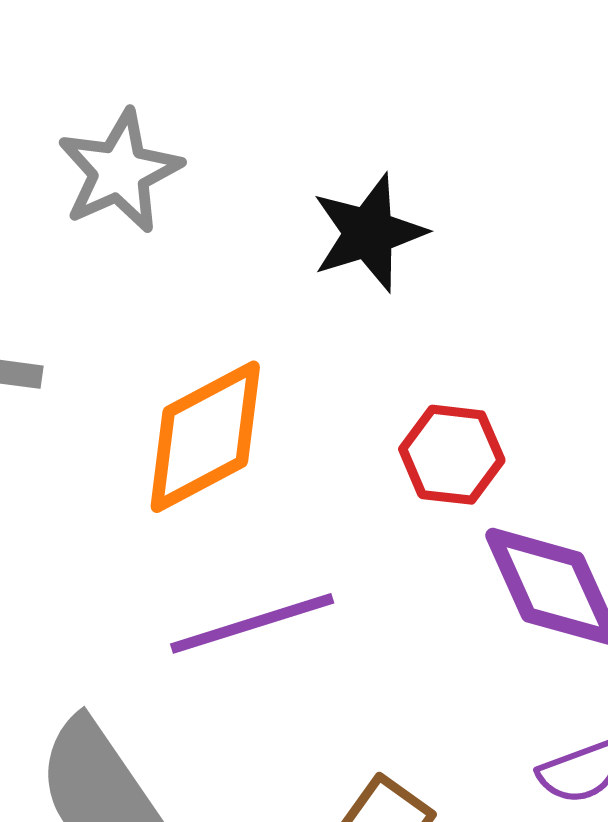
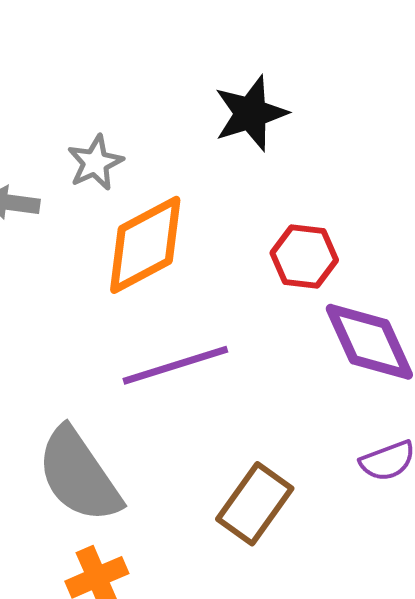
gray star: (120, 172) -> (95, 163), moved, size x0.7

